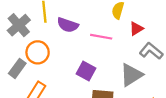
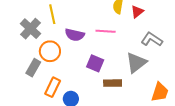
purple semicircle: (68, 25) -> (75, 35), moved
red triangle: (136, 29) -> (137, 12), moved

